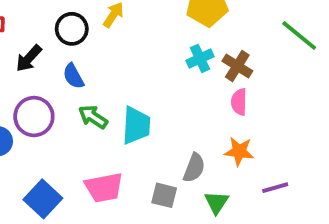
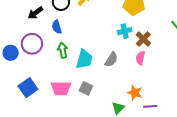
green arrow: (93, 117) -> (63, 50), turned 35
orange star: (239, 151) -> (135, 93), moved
gray semicircle: (194, 168) -> (111, 60), moved
gray square: (164, 195) -> (86, 88), moved

